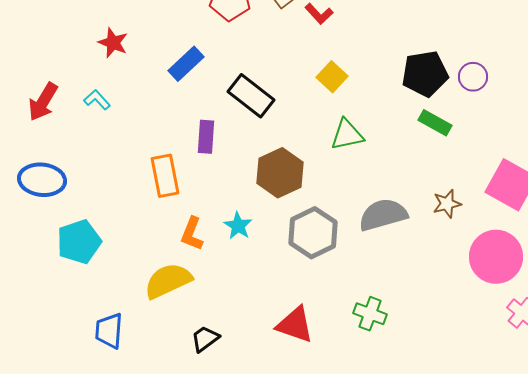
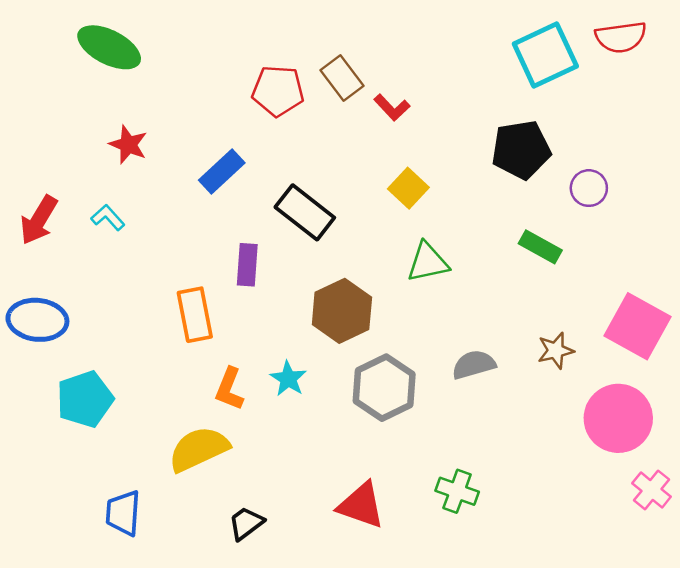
black pentagon: (425, 74) -> (521, 150), moved
gray semicircle: (383, 215) -> (474, 365), size x0.7

